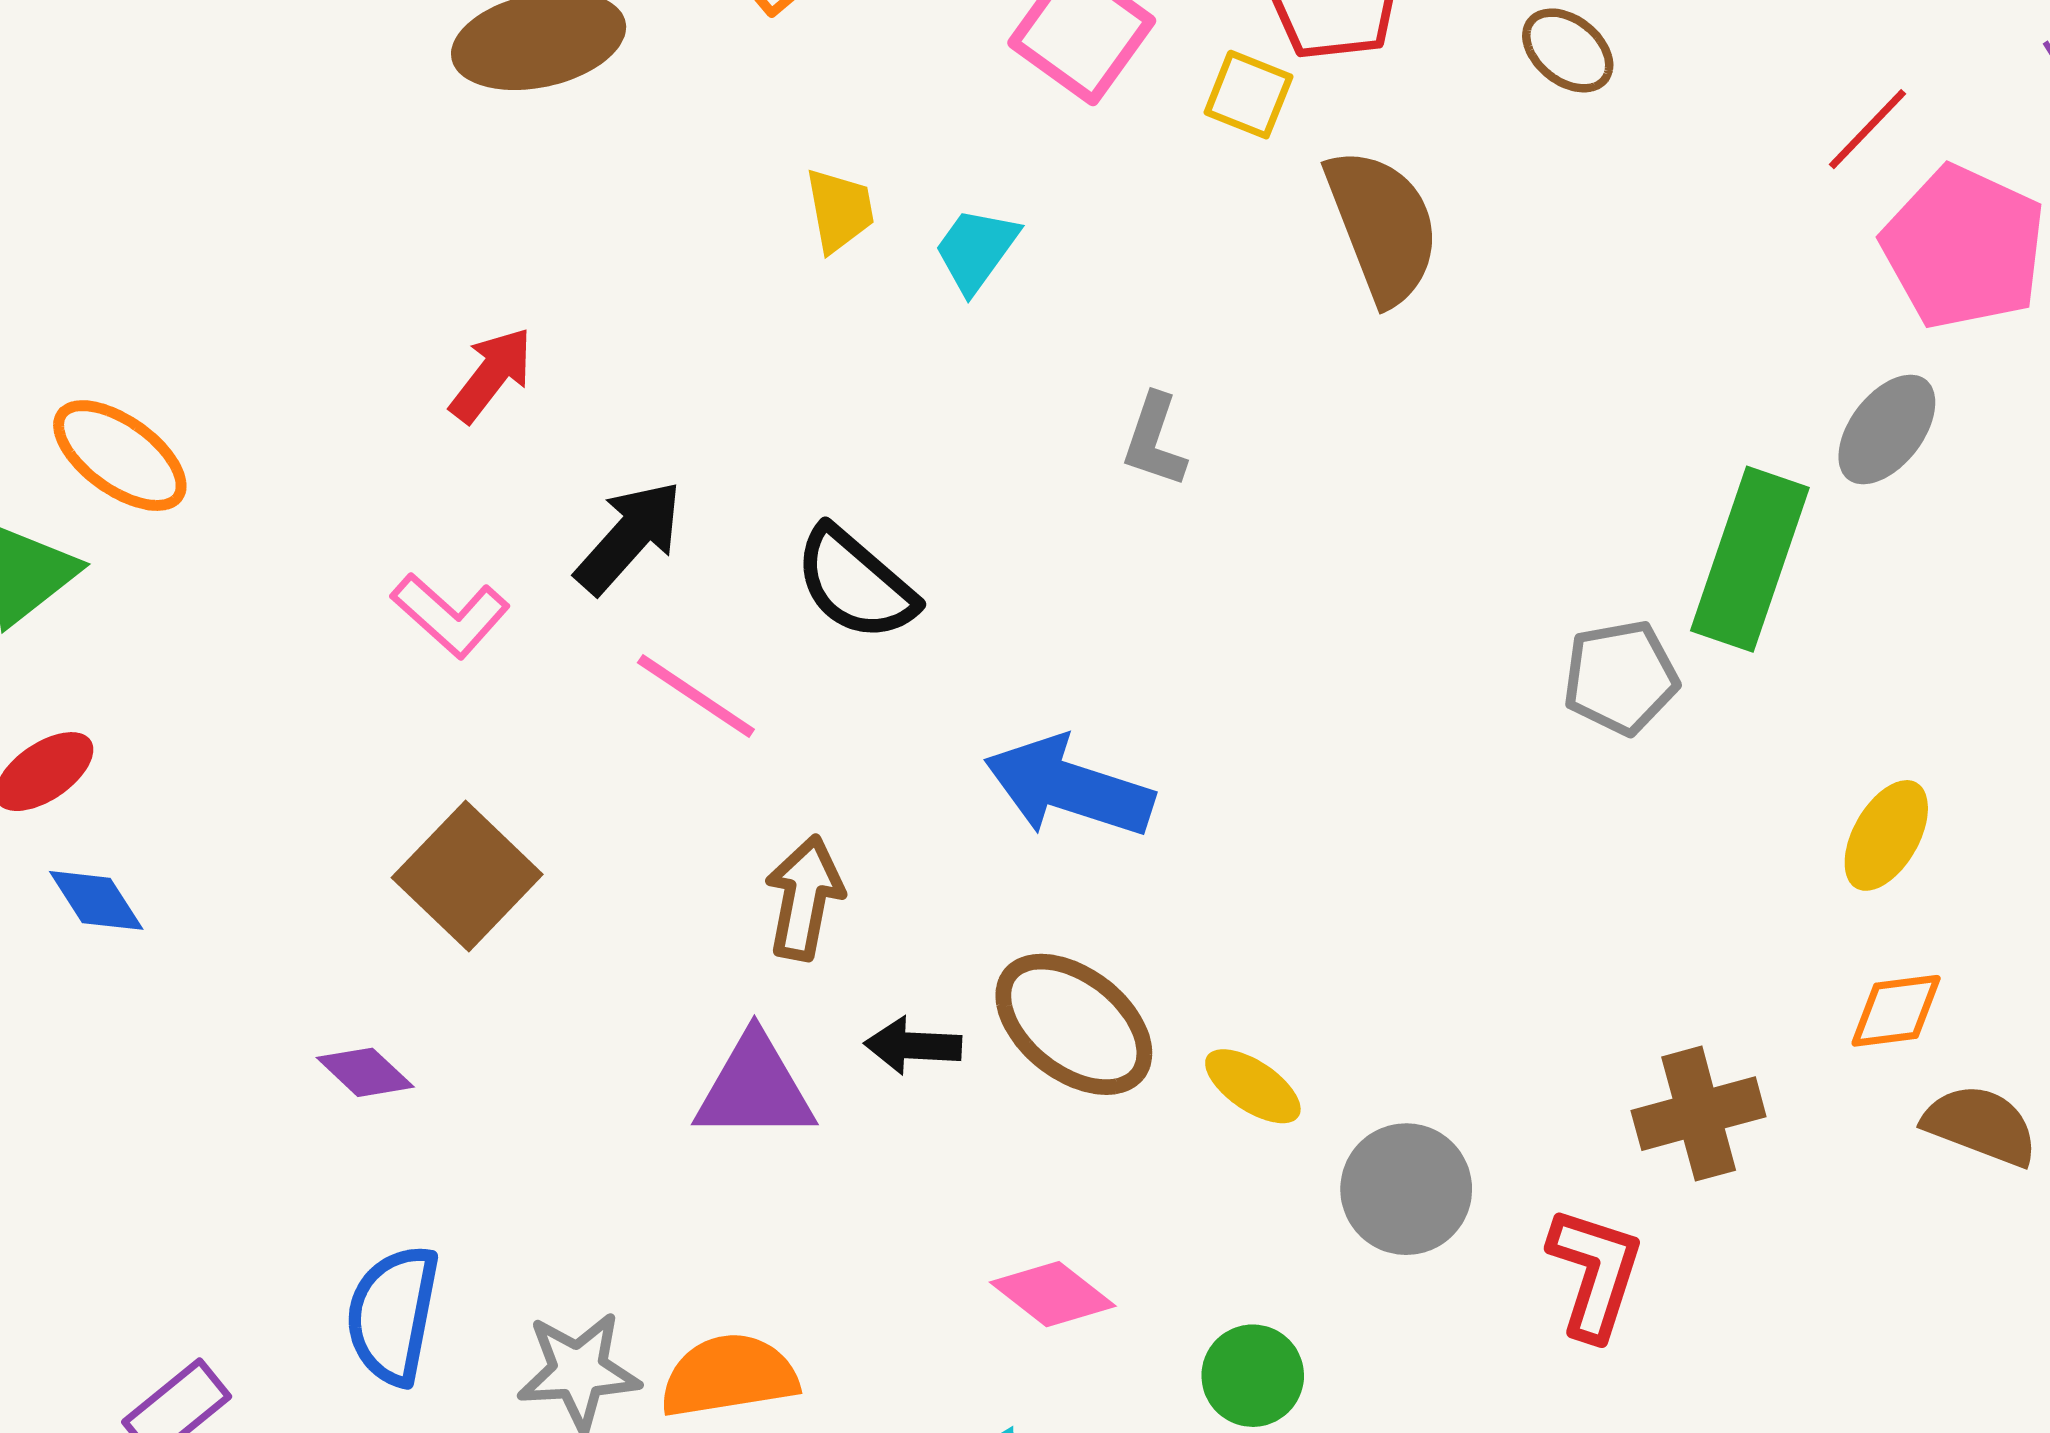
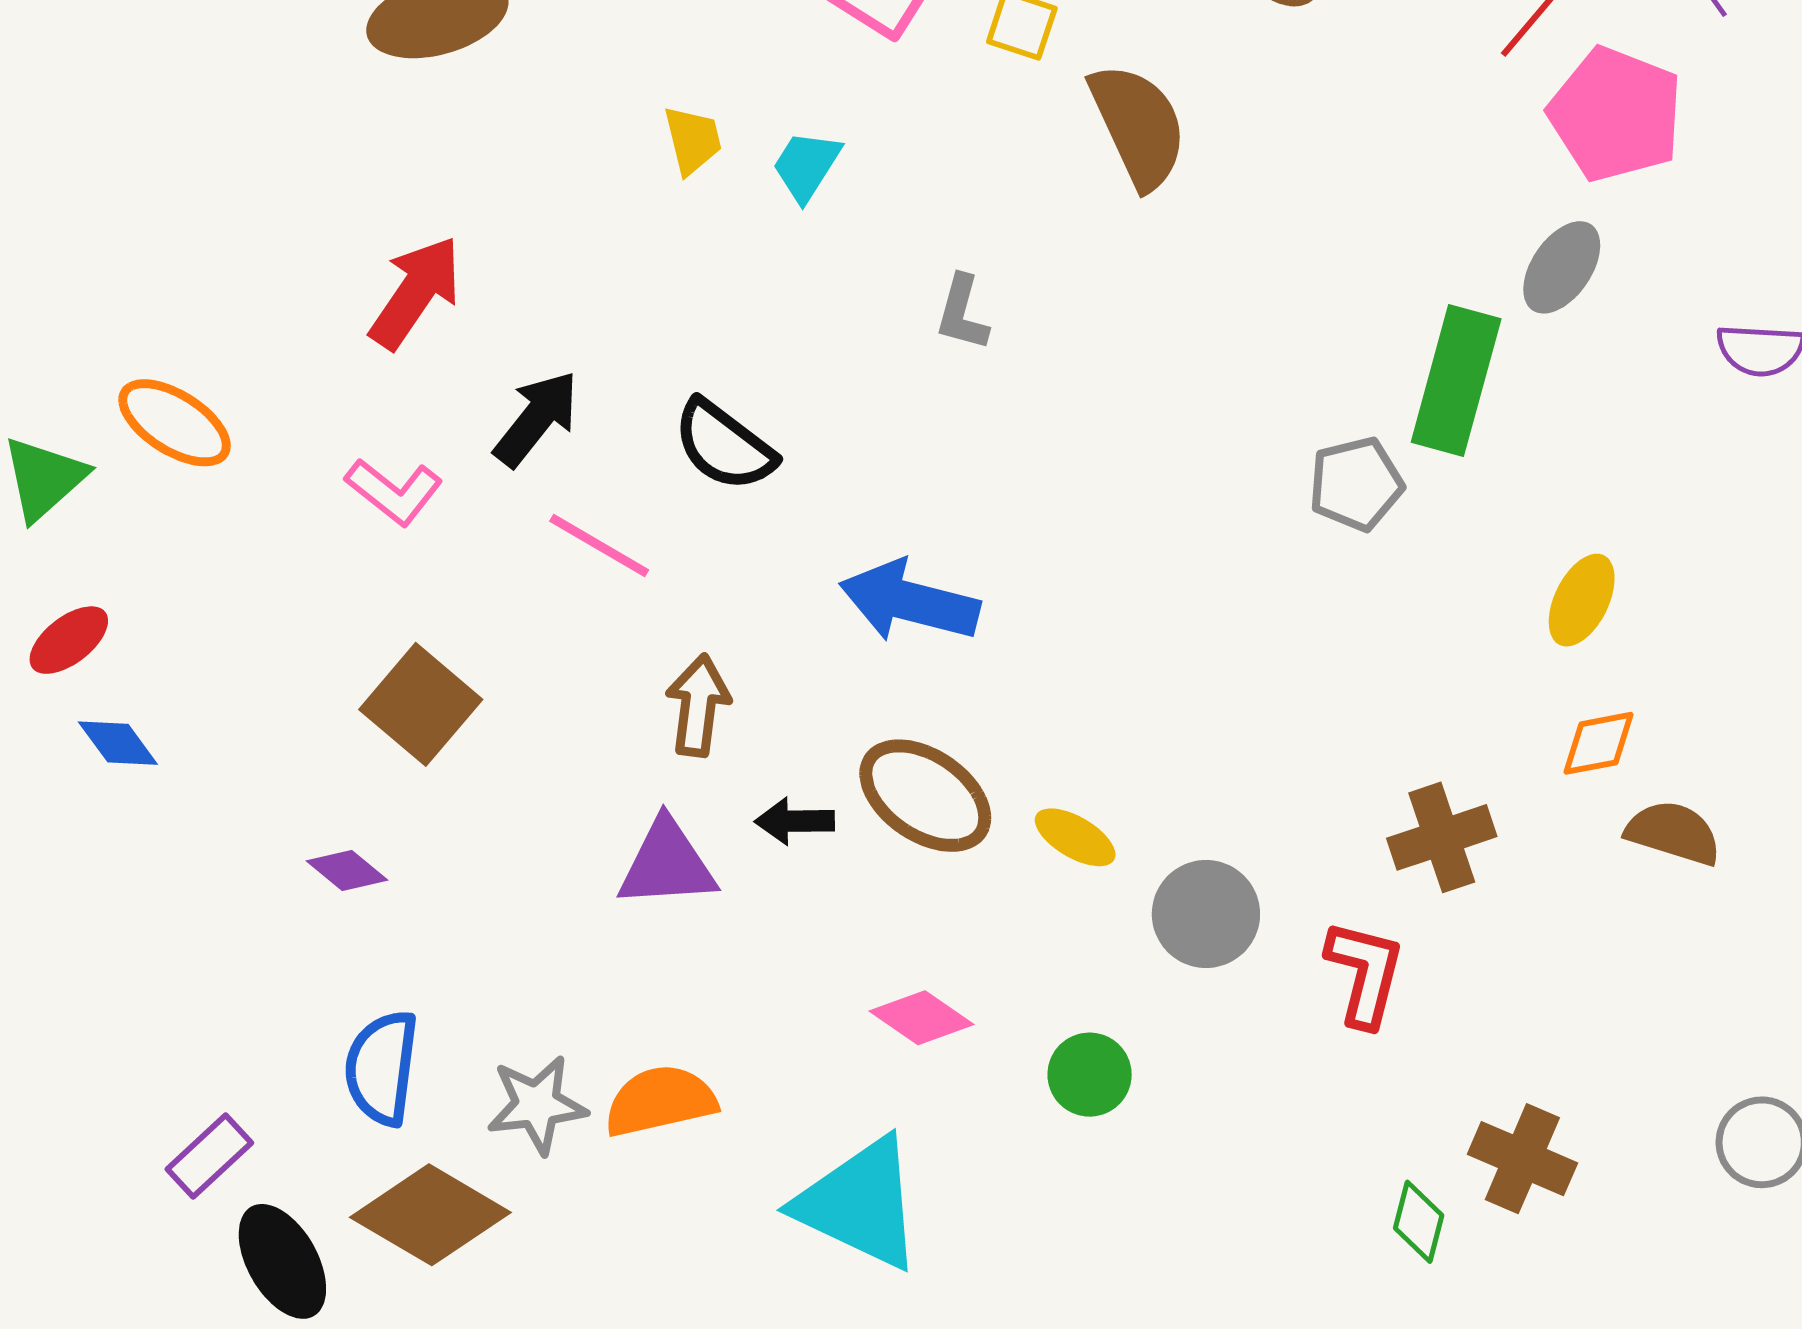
red arrow: (491, 375) -> (415, 292), size x1.4
orange ellipse: (120, 456) -> (175, 423), moved

